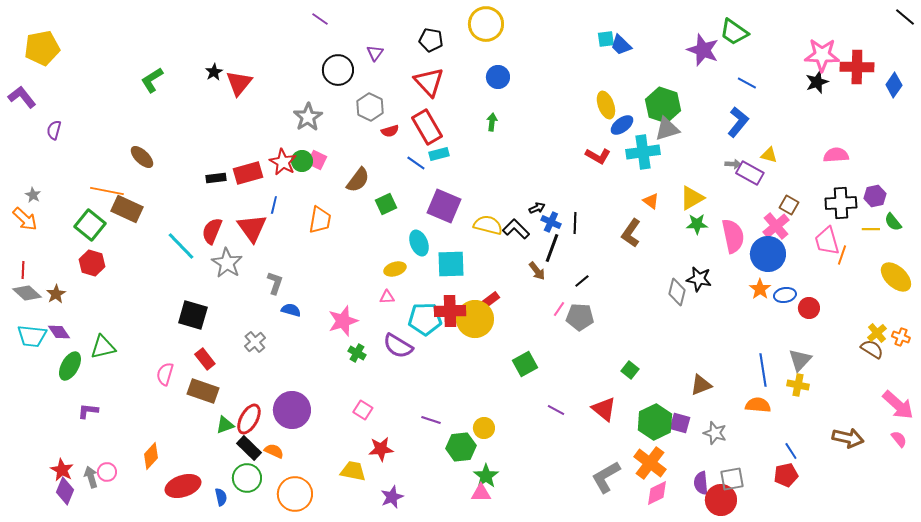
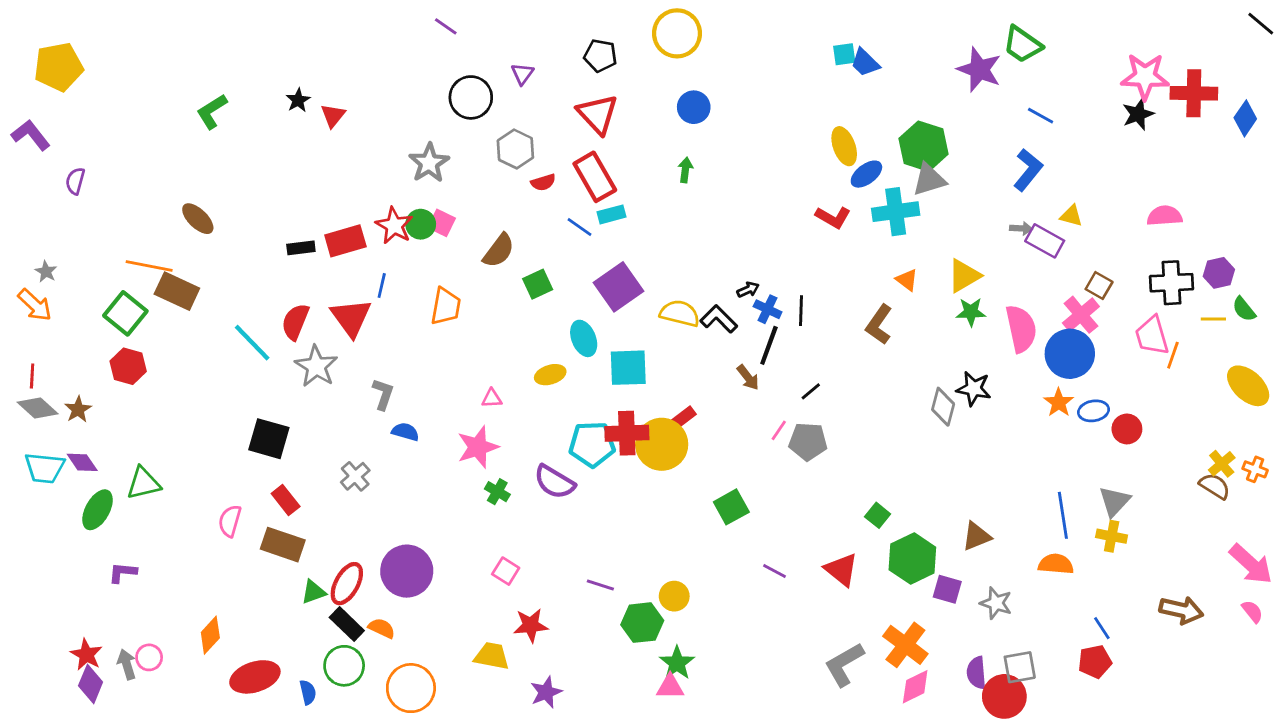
red triangle: (239, 83) -> (333, 116), size x0.7
purple square: (444, 206) -> (618, 287), turned 32
pink triangle: (387, 297) -> (492, 398), moved
green hexagon: (655, 422) -> (912, 559), moved

